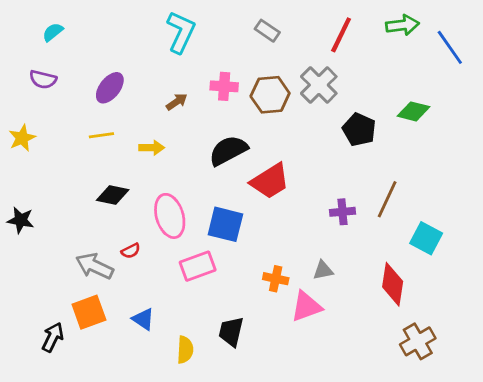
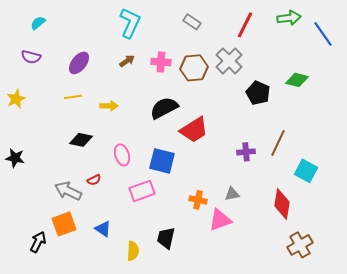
brown arrow: (177, 102) -> (127, 61), moved
pink ellipse: (170, 216) -> (122, 155), size x0.7

